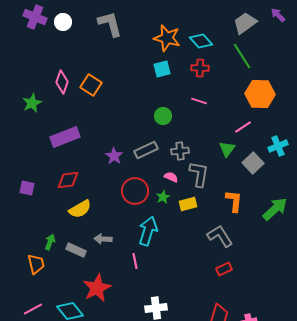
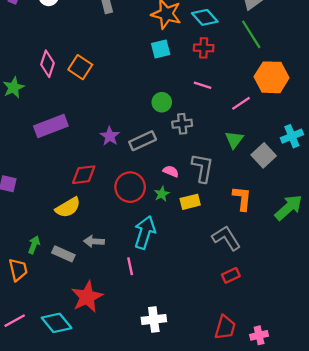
pink line: (243, 127) -> (241, 103), moved
gray cross: (180, 151) -> (182, 124), moved
purple star: (114, 156) -> (110, 136), moved
red diamond: (68, 180) -> (84, 175), moved

